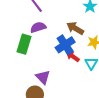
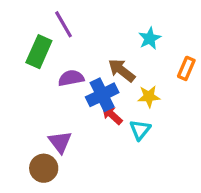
purple semicircle: (38, 27) -> (71, 78), moved
green rectangle: (24, 44) -> (39, 52), moved

